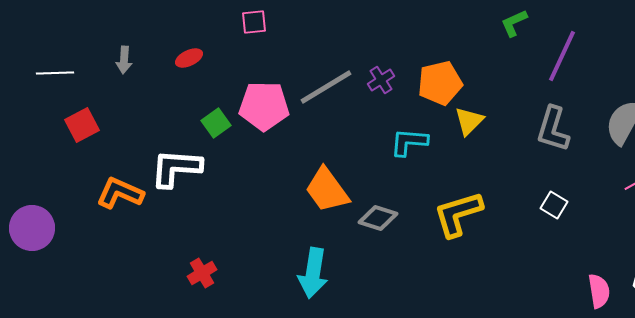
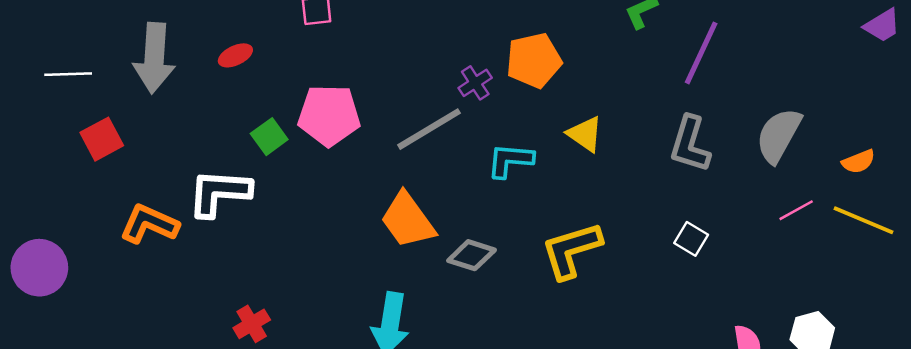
gray arrow: (124, 60) -> (154, 58), size x2.0
orange pentagon: (440, 83) -> (534, 60), moved
gray line: (326, 87) -> (429, 129), moved
yellow triangle: (469, 121) -> (585, 134), turned -40

